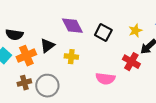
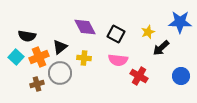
red cross: (131, 62) -> (139, 76), moved
pink semicircle: (105, 79) -> (118, 60), moved
gray circle: (47, 86) -> (60, 73), moved

